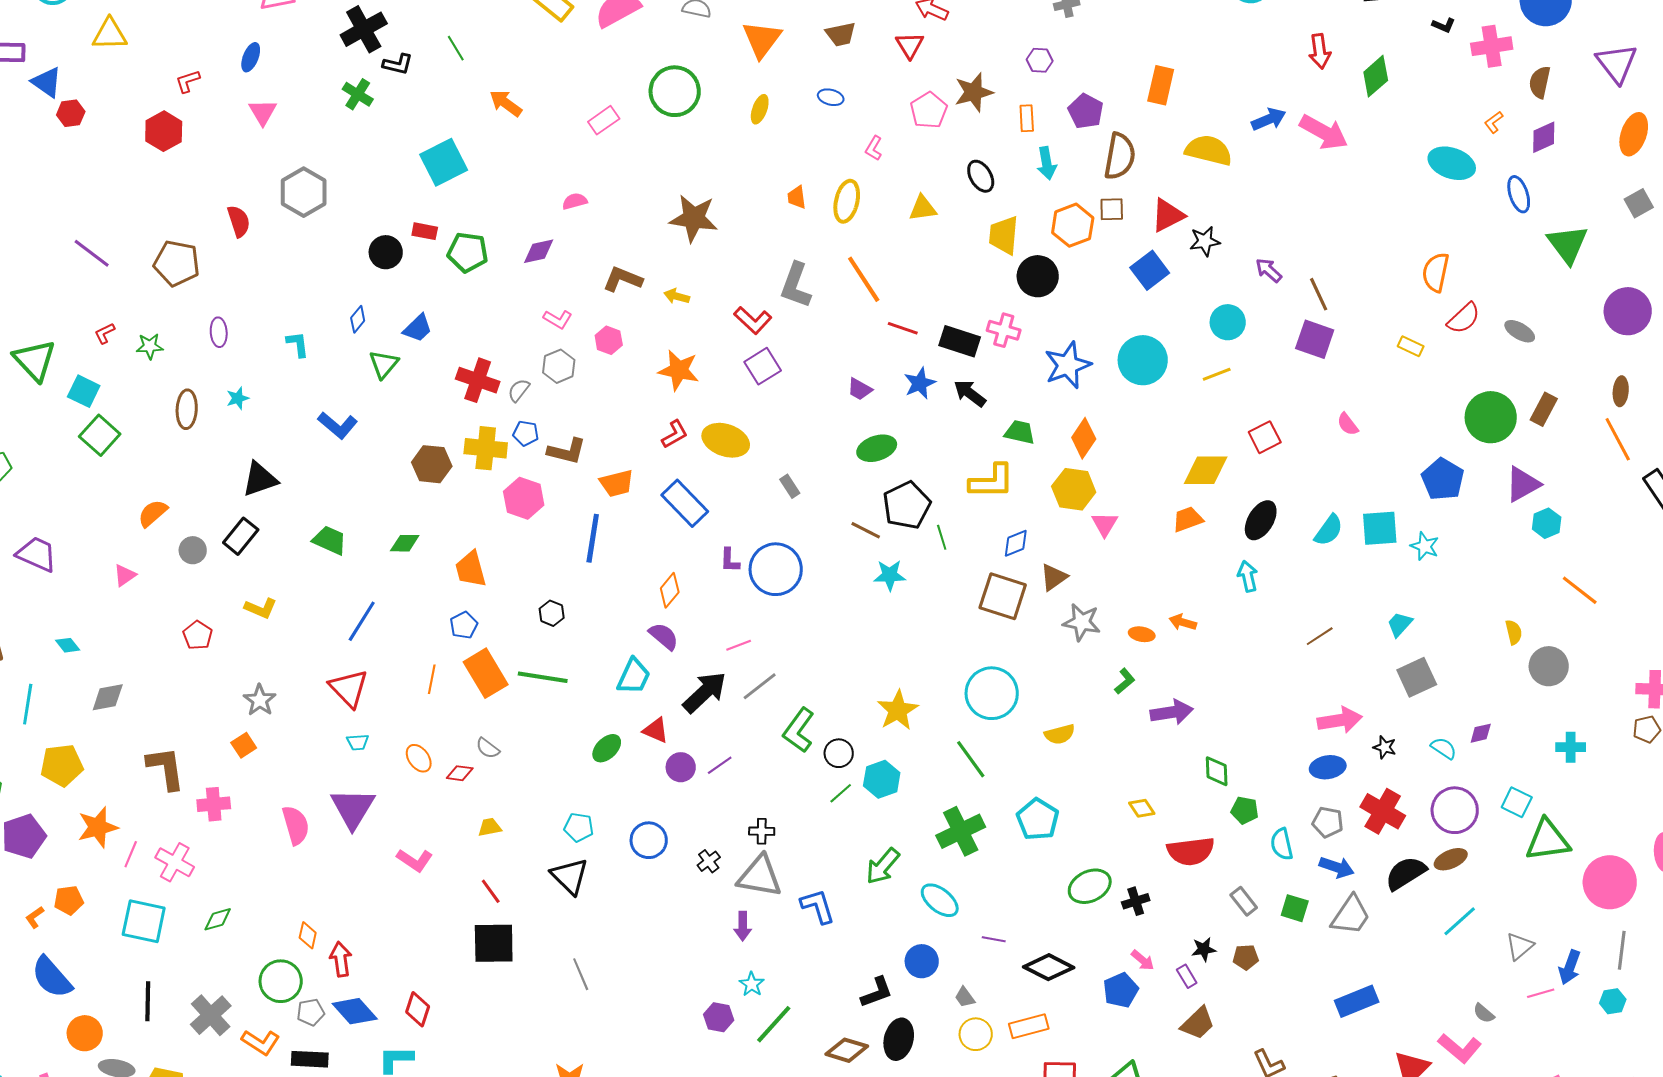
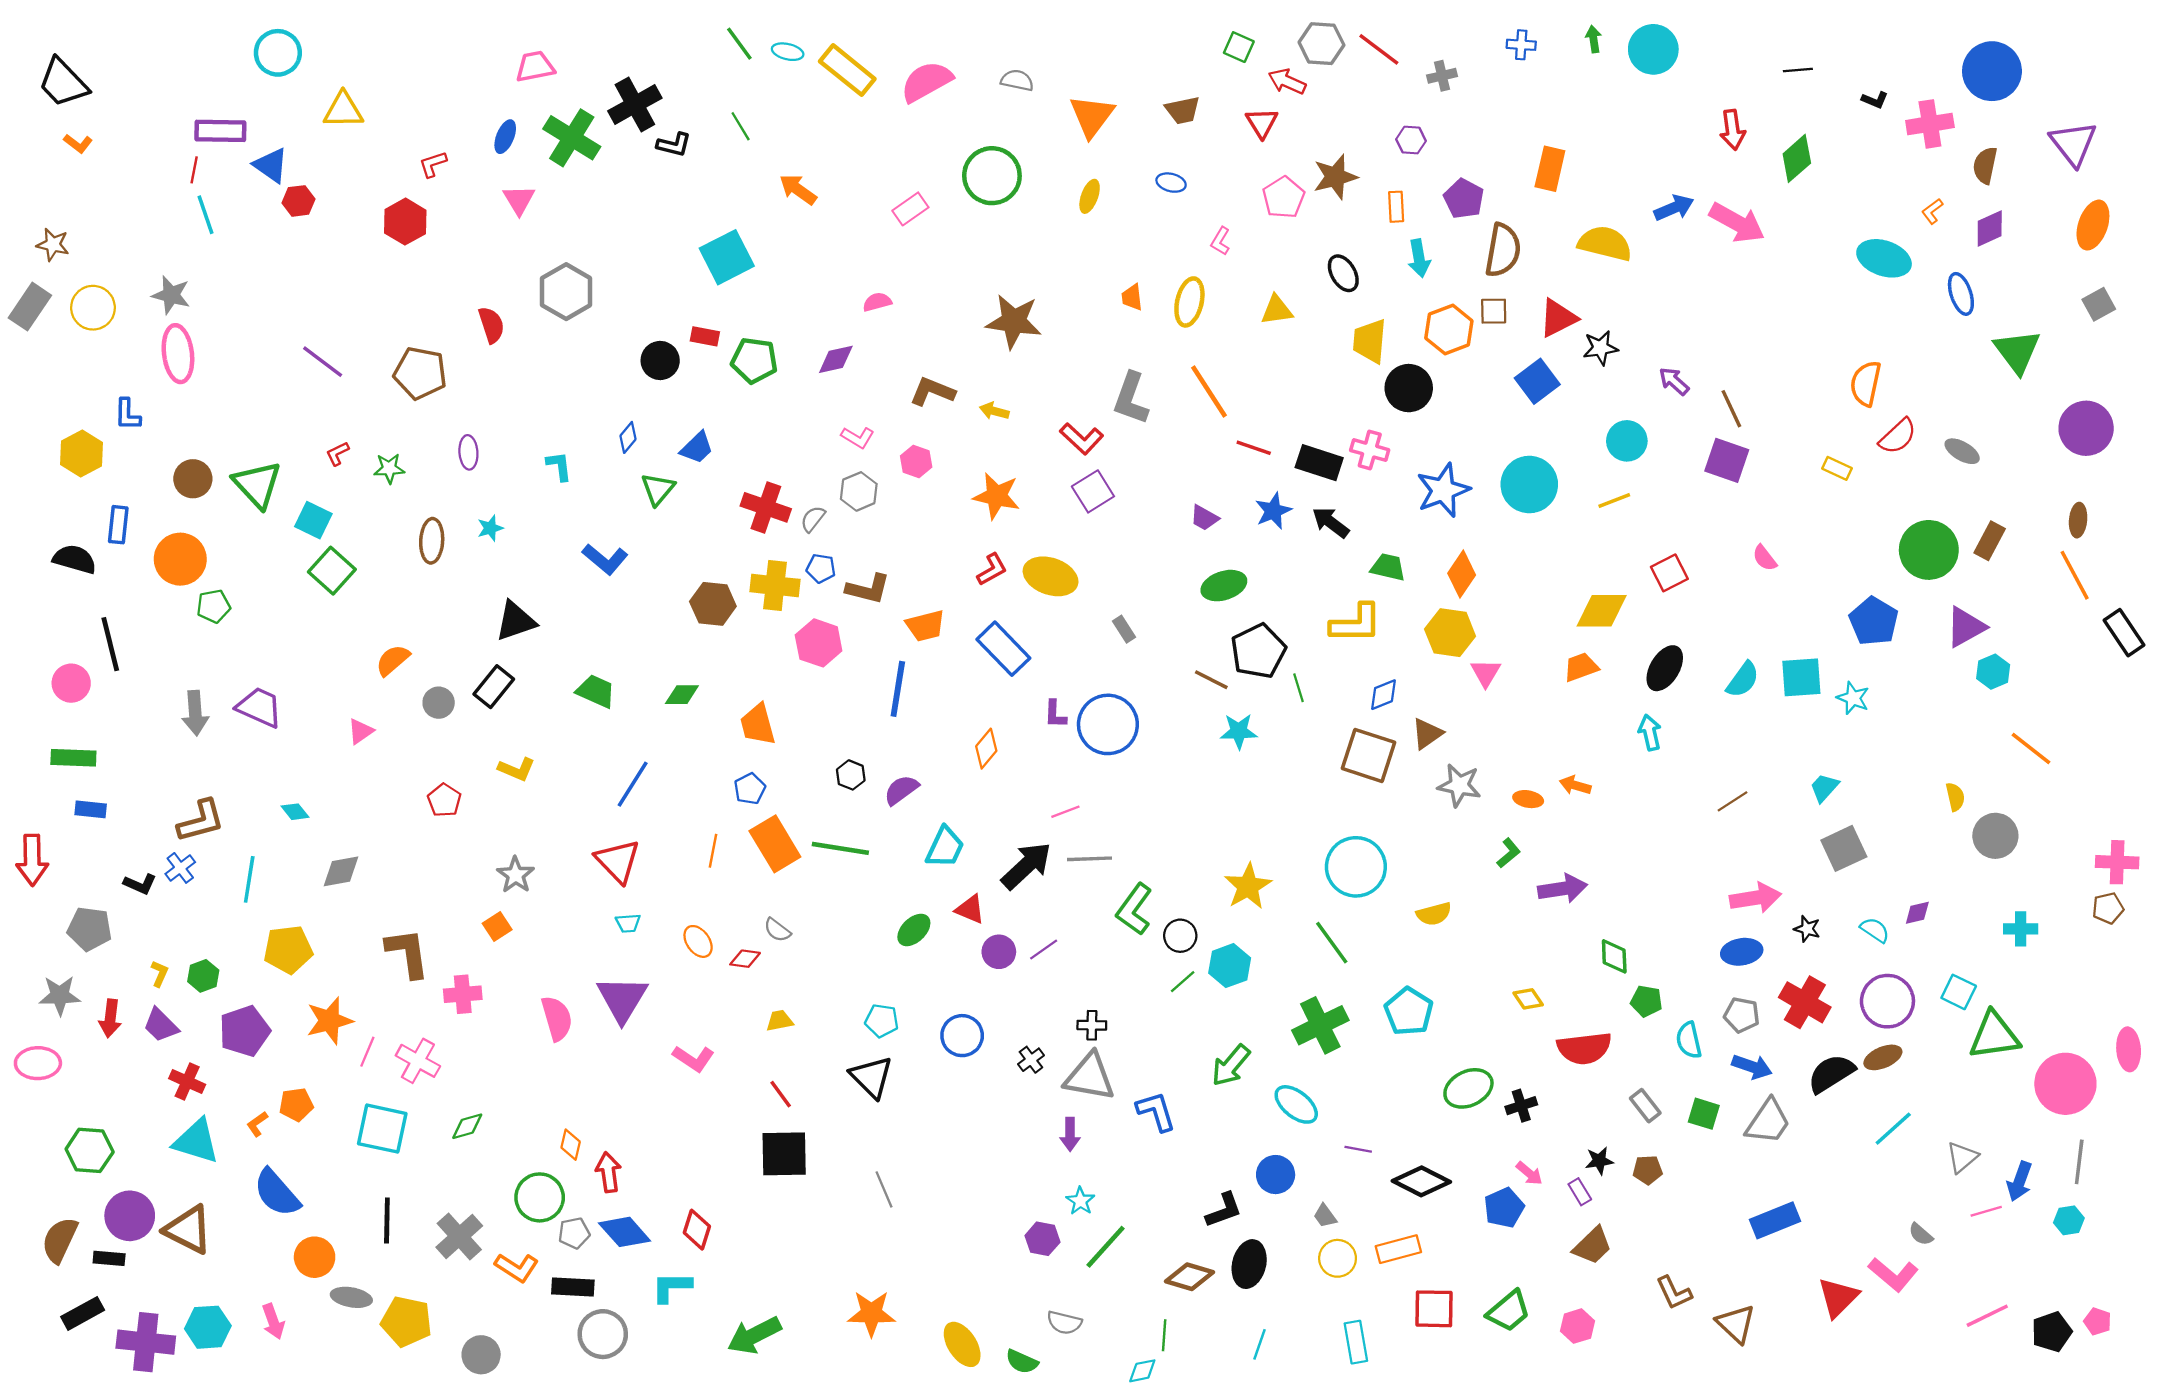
green cross: (358, 94) -> (572, 138), moved, size x1.6
purple semicircle: (664, 636) -> (901, 790), moved, turned -76
gray line: (760, 686) -> (1090, 859), turned 36

